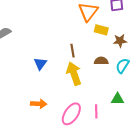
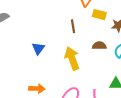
brown line: (72, 51) -> (73, 26), moved

